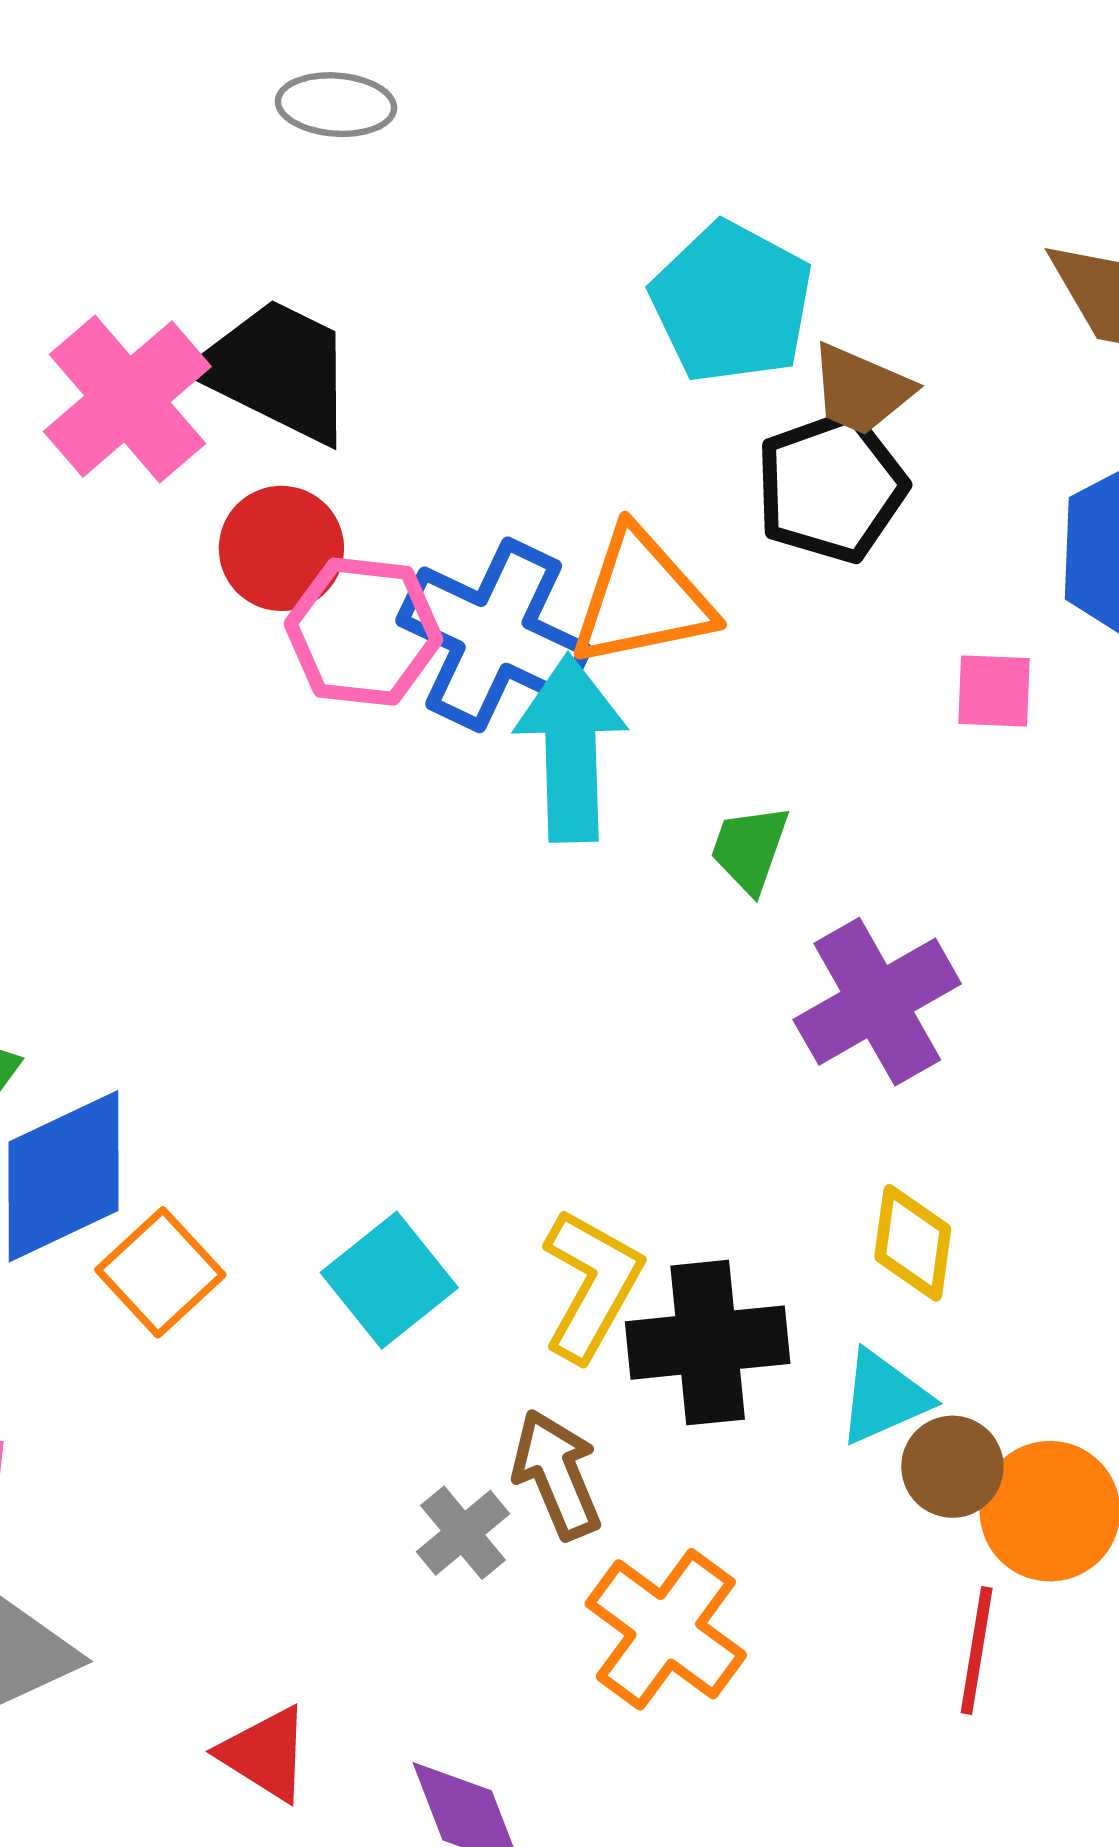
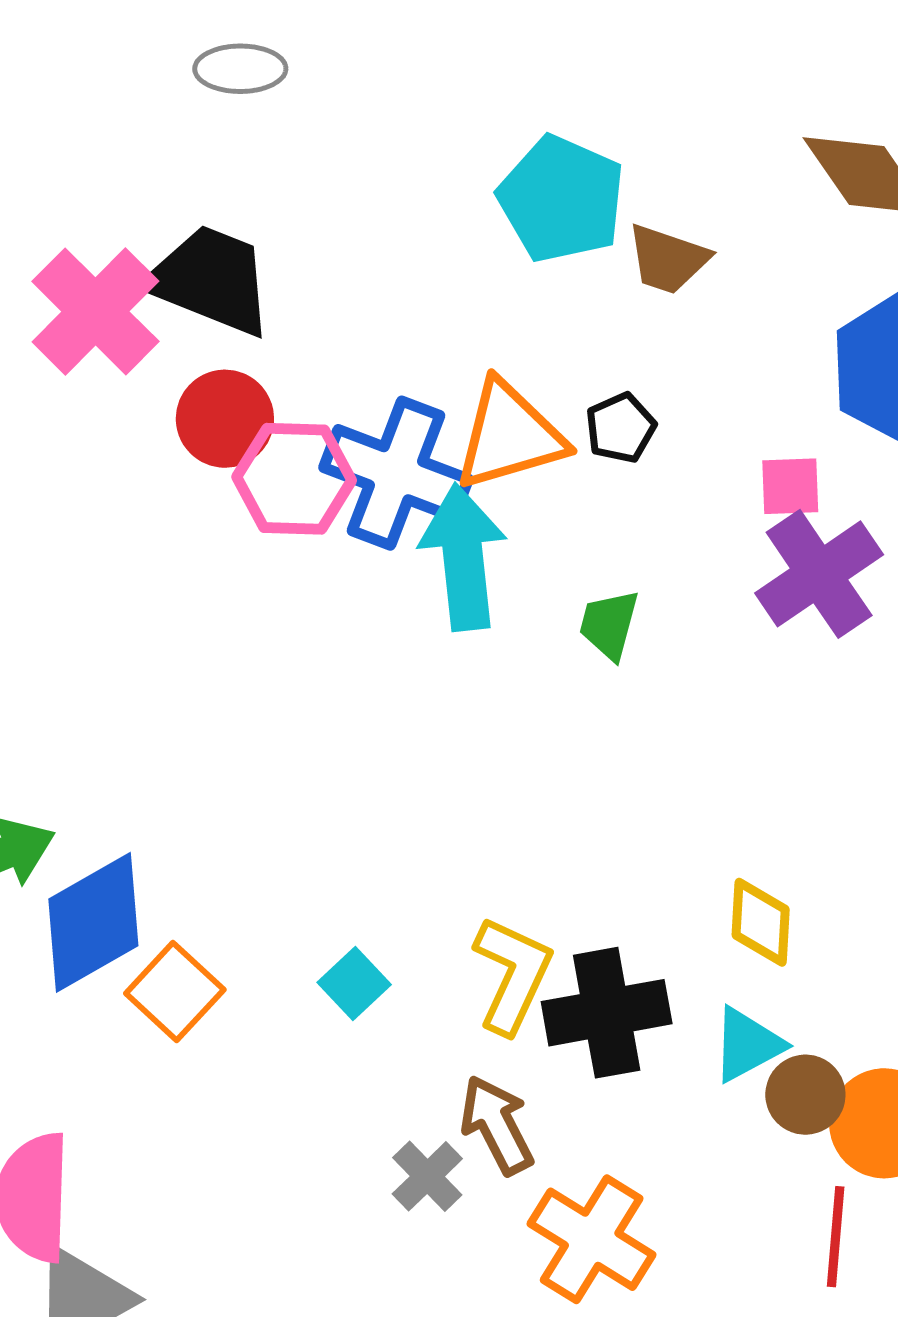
black pentagon: (831, 487) -> (621, 428), moved, size x0.6
purple cross: (877, 1002) -> (819, 574), moved
cyan square: (389, 1280) -> (354, 983), size x0.7

